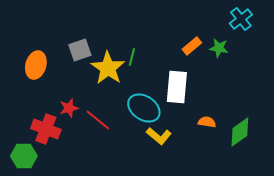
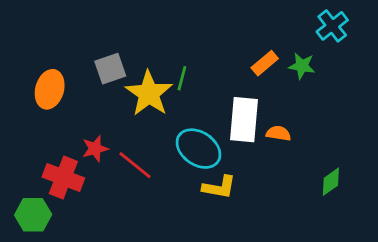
orange semicircle: (207, 122) -> (278, 133), moved
green diamond: (240, 132) -> (331, 182), size x0.7
yellow L-shape: (159, 136) -> (219, 187), turned -30

